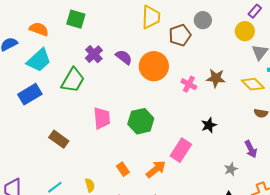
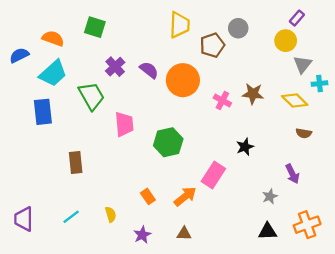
green trapezoid: (73, 80) -> (91, 96), turned -60
blue rectangle: (30, 94) -> (43, 112), turned -65
pink trapezoid: (102, 118) -> (124, 124), moved
brown rectangle: (59, 139) -> (76, 163), turned 48

